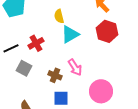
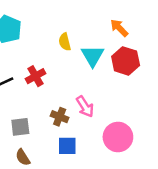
cyan triangle: (70, 34) -> (93, 56), moved, turned -30
gray square: (24, 68) -> (20, 127), moved, turned -35

